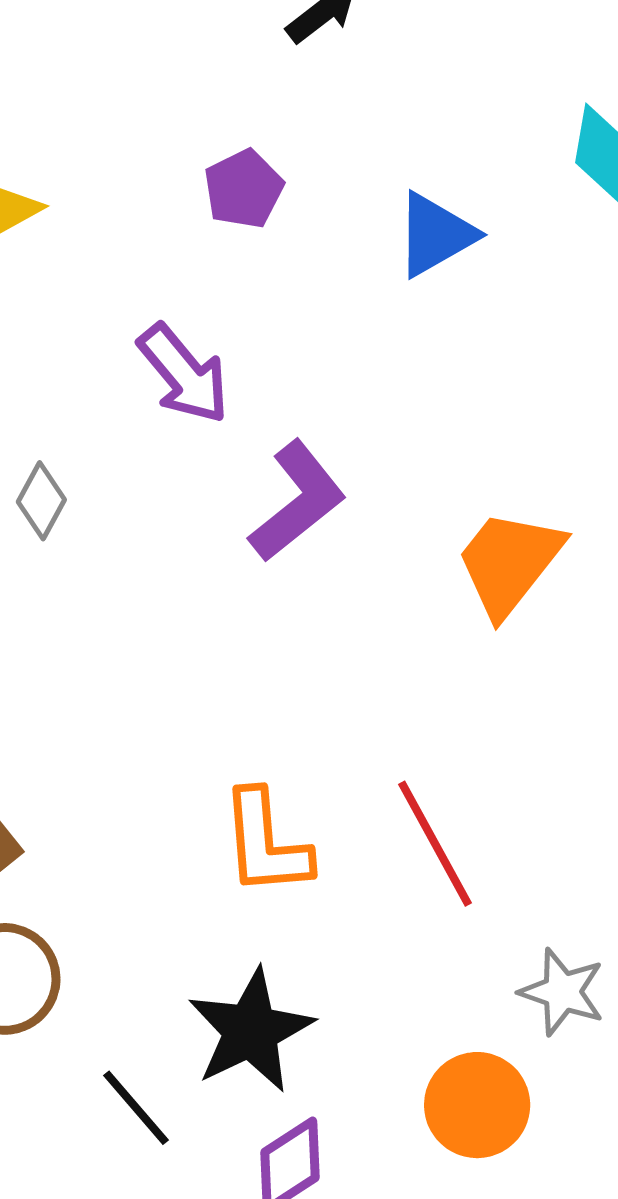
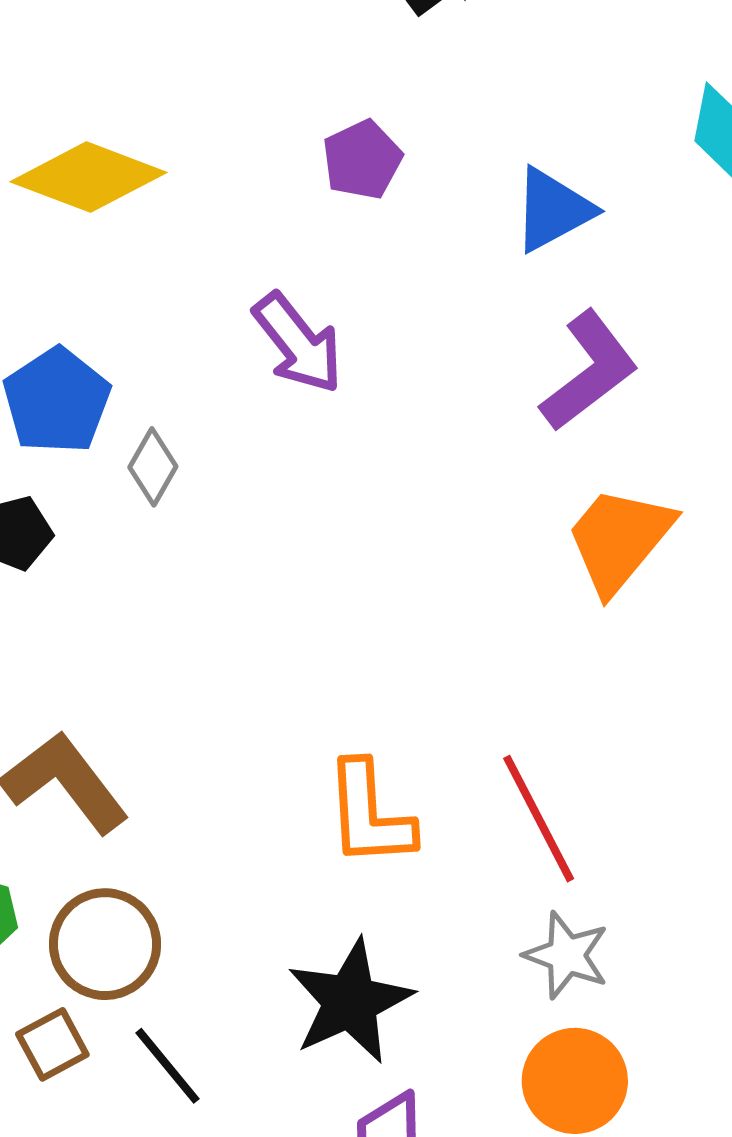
purple L-shape: (297, 501) -> (589, 371), moved
gray star: (562, 992) -> (567, 955), moved
black line: (136, 1108) -> (167, 1066), moved

